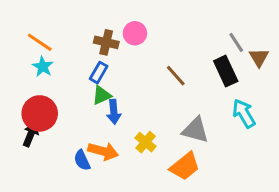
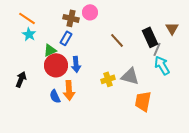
gray line: (236, 42) -> (157, 49), moved, turned 56
green triangle: (102, 95) -> (50, 50), moved
red circle: (40, 113) -> (56, 65), moved
yellow cross: (146, 142) -> (108, 79), moved, turned 32
orange arrow: (103, 151) -> (69, 90), turned 72
orange trapezoid: (185, 166) -> (143, 101), moved, turned 140

